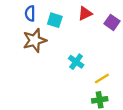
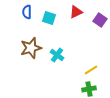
brown star: (35, 40) -> (31, 48), moved
cyan cross: (76, 62) -> (57, 55), moved

